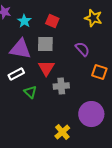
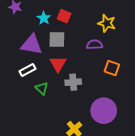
yellow star: (93, 18) -> (107, 23), moved
cyan star: (24, 21) -> (44, 18), moved
purple semicircle: (82, 49) -> (95, 45), turned -49

